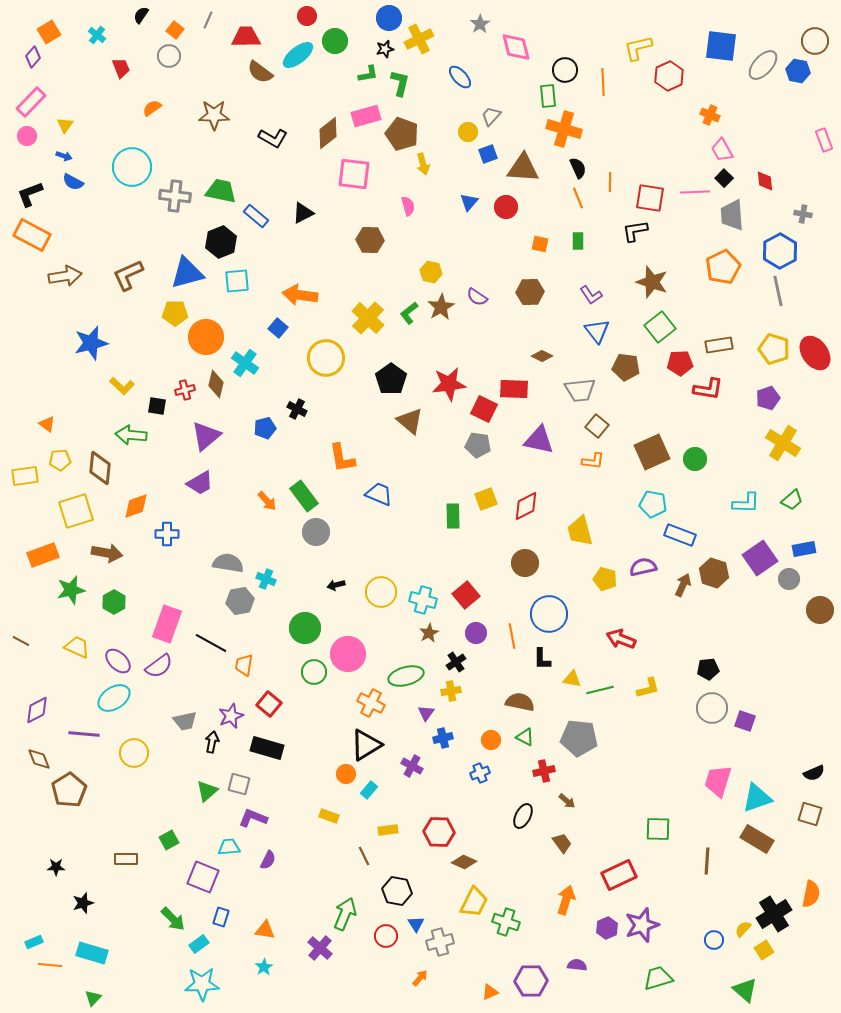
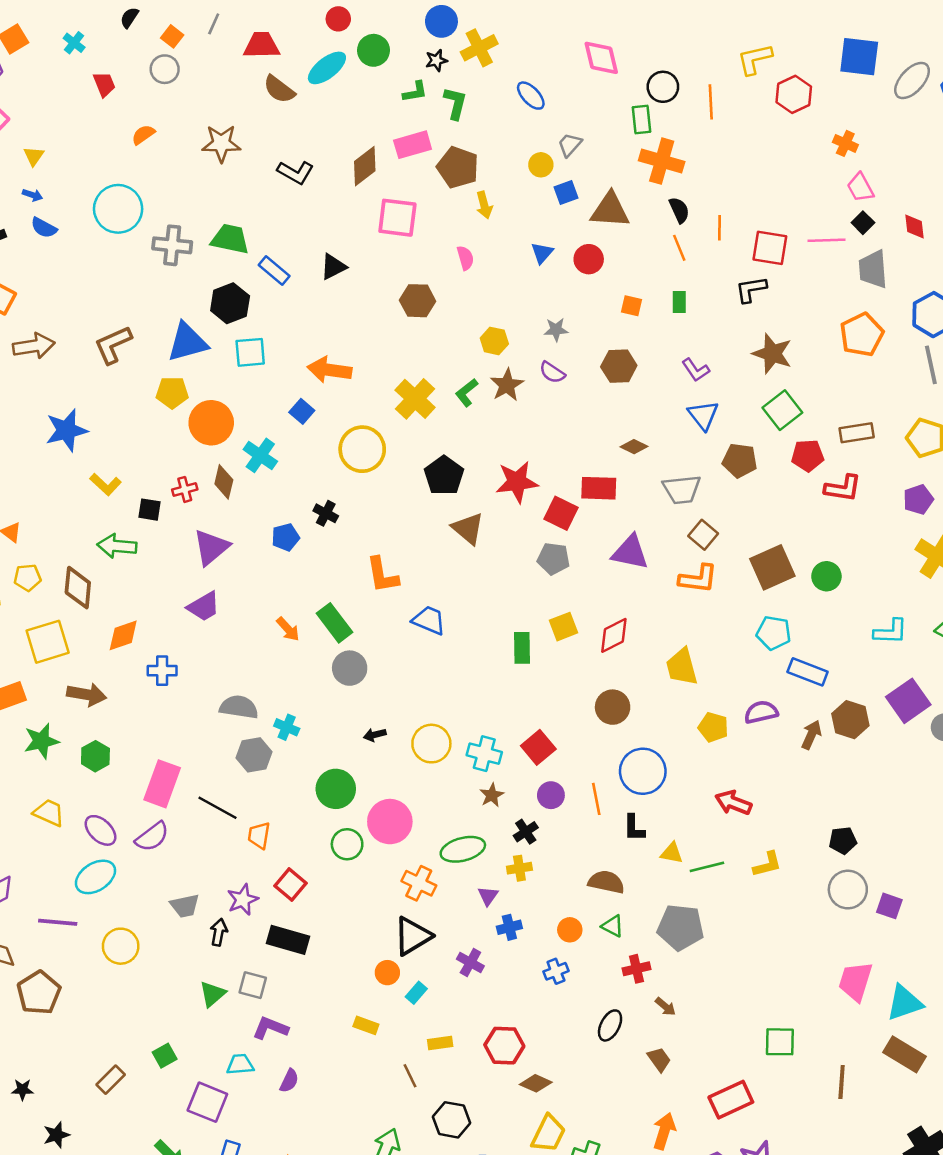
gray star: (480, 24) -> (556, 330), moved, turned 30
orange L-shape: (593, 461) -> (698, 579), size x1.4
brown rectangle: (126, 859) -> (111, 1080), turned -45

